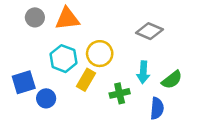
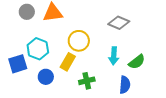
cyan hexagon: (64, 59) -> (38, 49), moved
green cross: (120, 93) -> (87, 81), moved
blue circle: (46, 98) -> (46, 77), moved

